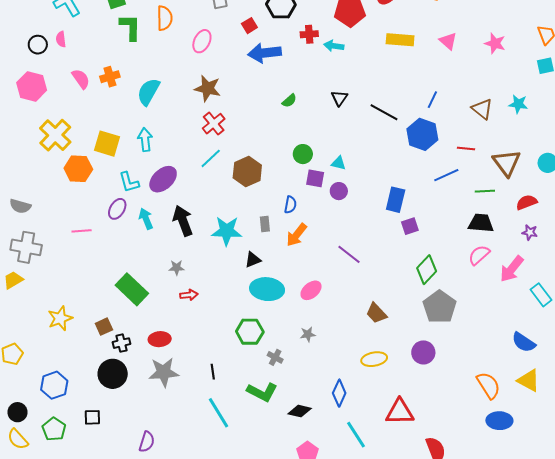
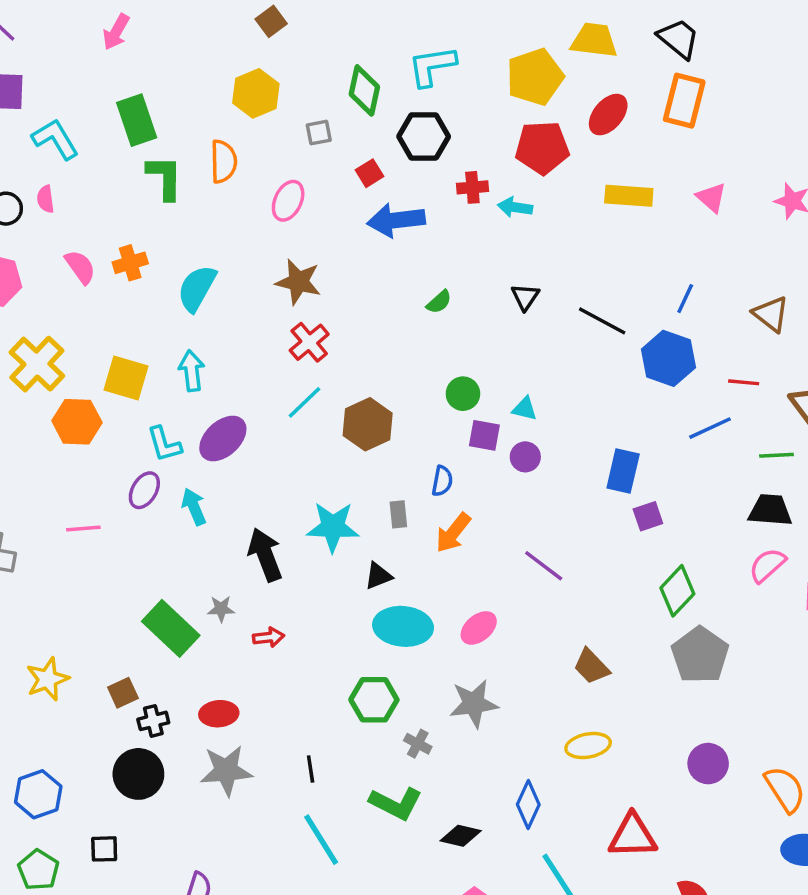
black arrow: (183, 221) -> (265, 555), moved
gray star: (177, 268) -> (221, 609), moved
gray star: (308, 334) -> (474, 704), size x1.8
purple circle: (423, 352) -> (708, 764), moved

